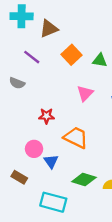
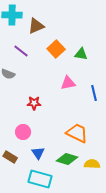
pink triangle: (85, 93) -> (68, 83), turned 35
orange trapezoid: (76, 138) -> (77, 133), moved
blue triangle: (51, 161) -> (38, 153), moved

